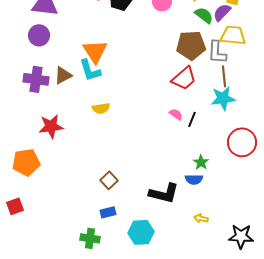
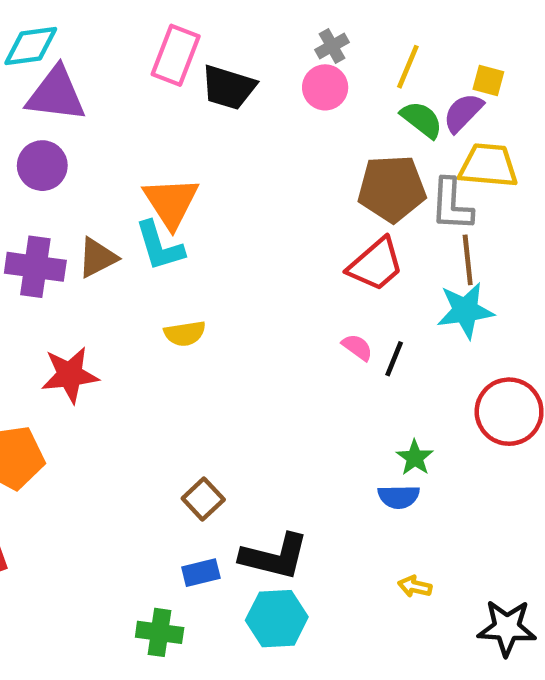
black L-shape: (164, 193) -> (275, 557), moved

